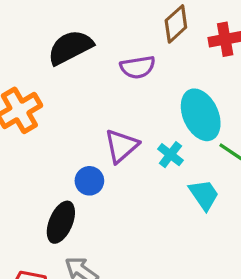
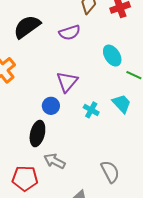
cyan ellipse: (201, 115) -> (112, 56), size x0.7
cyan cross: (170, 155) -> (91, 110), moved

